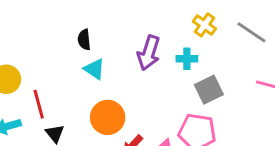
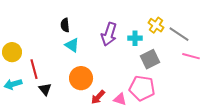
yellow cross: (204, 25) -> (156, 25), moved
gray line: (251, 32) -> (179, 34), moved

